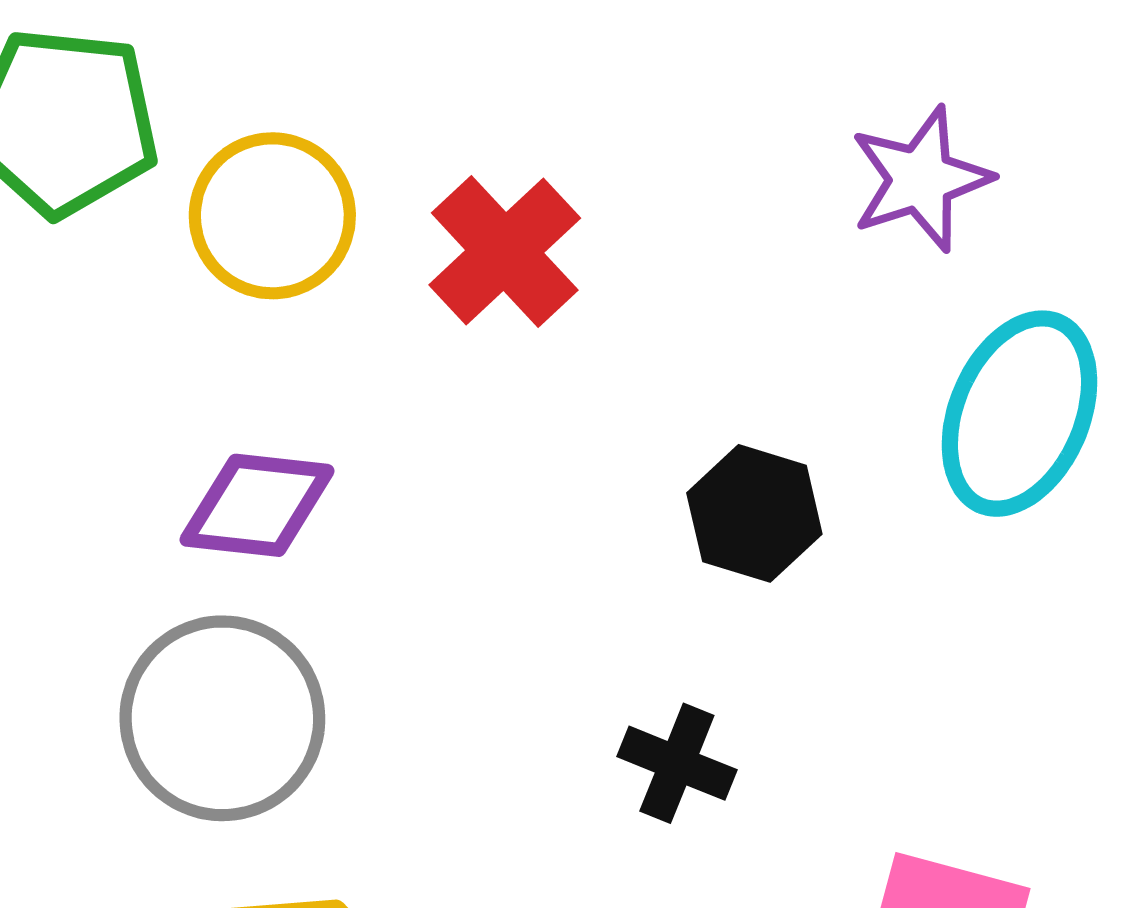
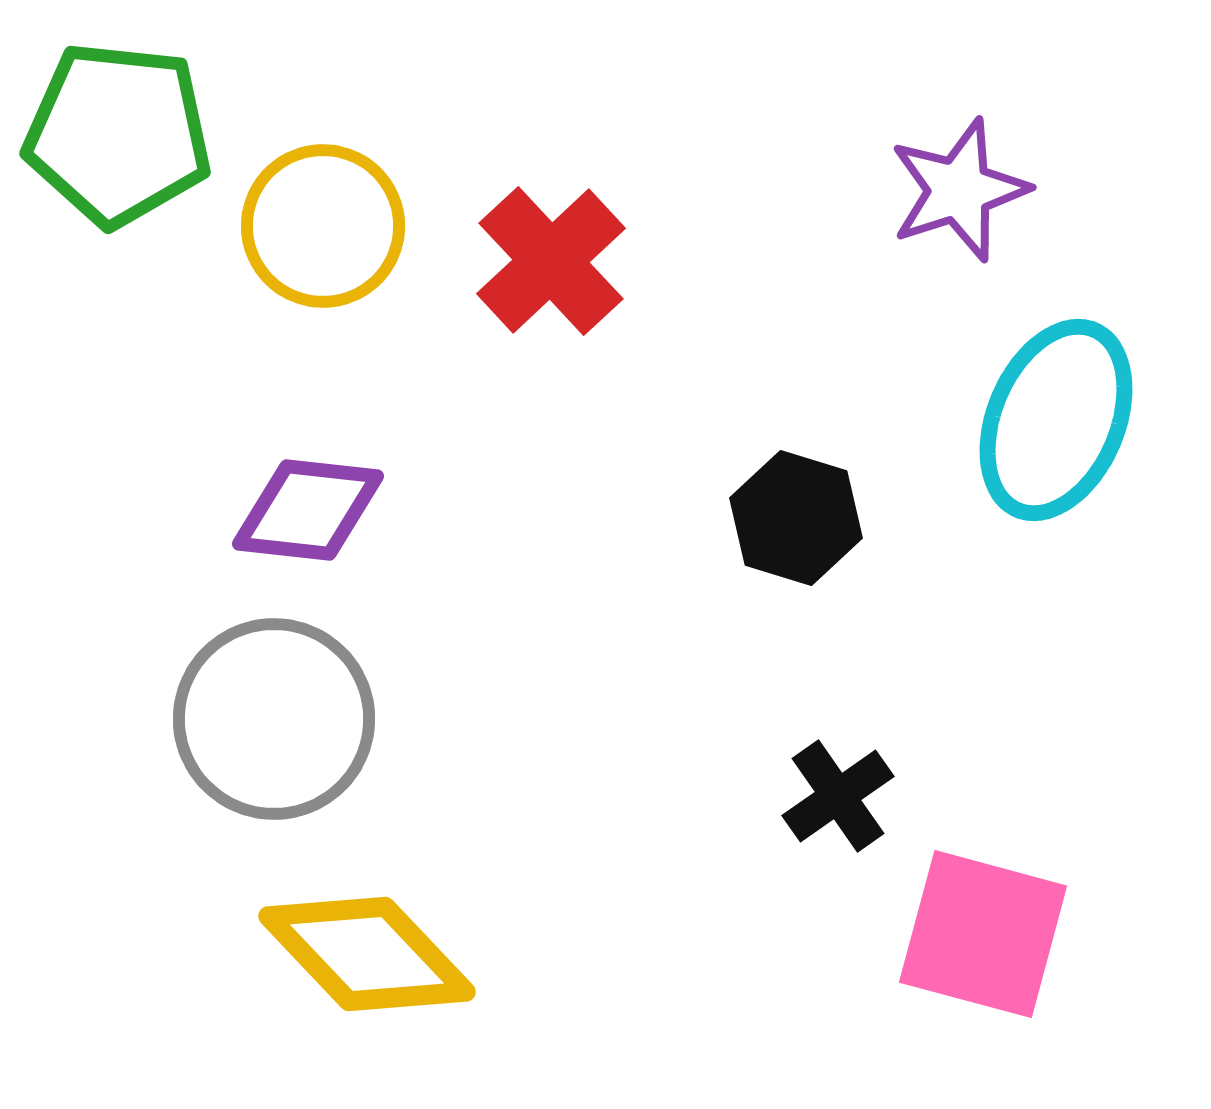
black cross: (677, 763) -> (838, 796), moved, turned 33

